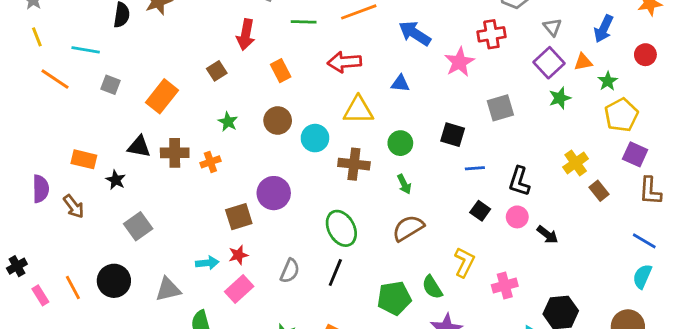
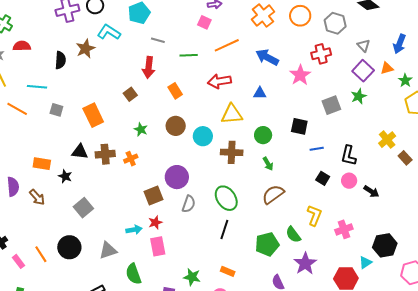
orange rectangle: (162, 96) -> (93, 115), turned -60
green star: (560, 98) -> (359, 96), moved
gray semicircle: (290, 271) -> (189, 204), moved
pink rectangle: (239, 289) -> (158, 246), turned -54

